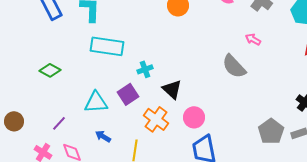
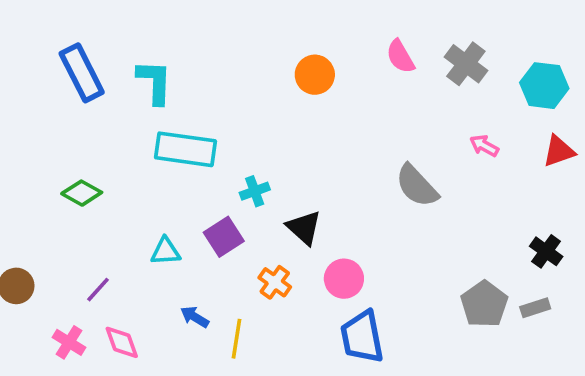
pink arrow: (253, 39) -> (484, 146), moved
cyan triangle: (96, 102) -> (165, 251), size x0.7
orange cross: (156, 119) -> (275, 282), size x0.7
blue arrow: (103, 136) -> (195, 317), moved

